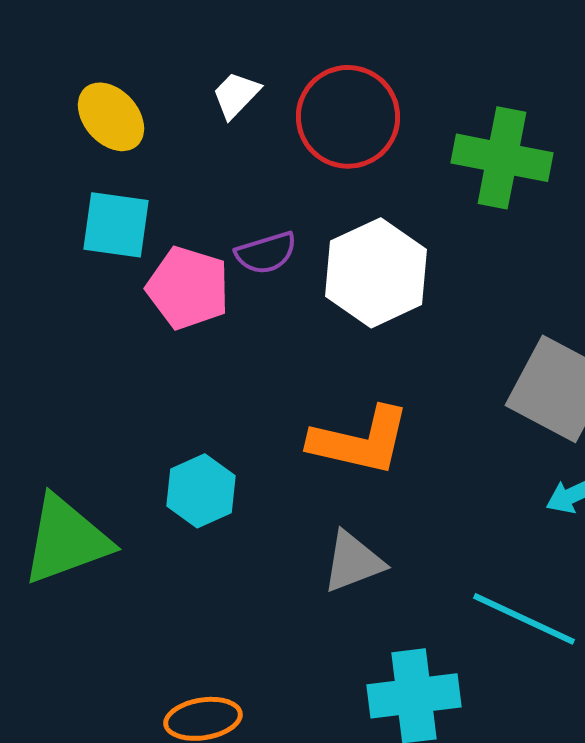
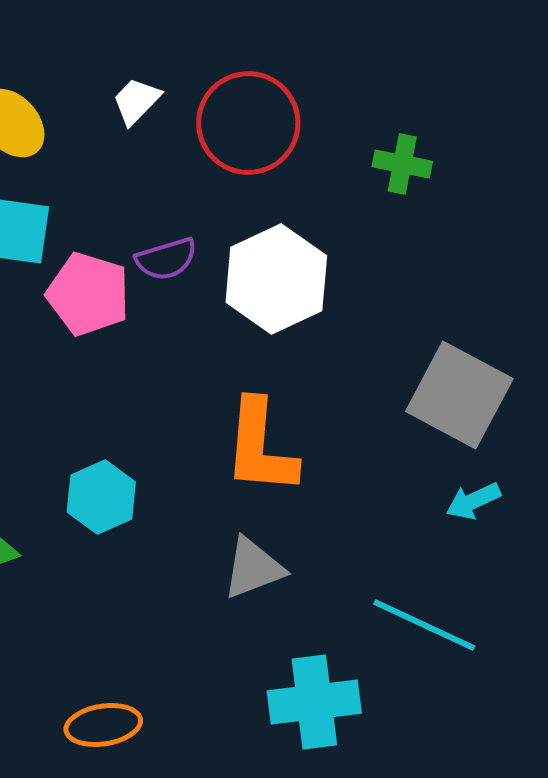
green cross: (502, 158) -> (402, 164), size x0.6
orange L-shape: (360, 441) -> (260, 447), turned 82

